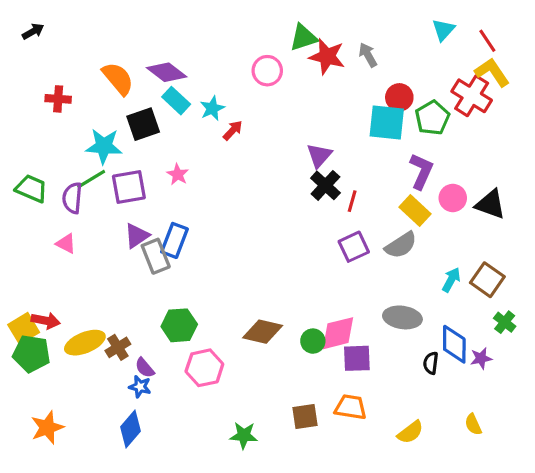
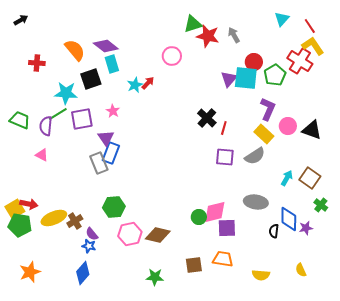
pink circle: (267, 71) -> (172, 56), moved
cyan rectangle: (176, 101) -> (112, 64), turned 30
cyan star: (212, 108) -> (135, 85), moved
purple triangle: (319, 156) -> (229, 79), moved
purple triangle: (137, 236) -> (106, 138), moved, turned -30
purple square: (354, 247) -> (225, 157), turned 30
brown diamond: (263, 332) -> (158, 235), moved
yellow semicircle: (410, 432) -> (261, 275), turned 42

